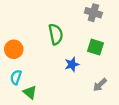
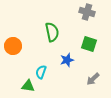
cyan semicircle: (16, 77) -> (41, 72), moved
green triangle: (30, 92) -> (28, 86), turned -32

